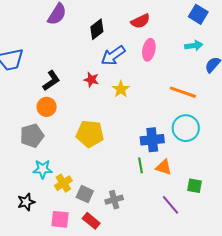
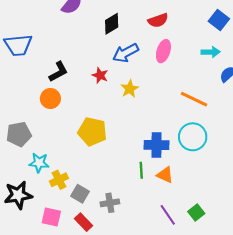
gray pentagon: (32, 136) -> (19, 134), moved
green square: (195, 186) -> (196, 212), moved, turned 35
black star: (26, 202) -> (18, 195), size x1.5

